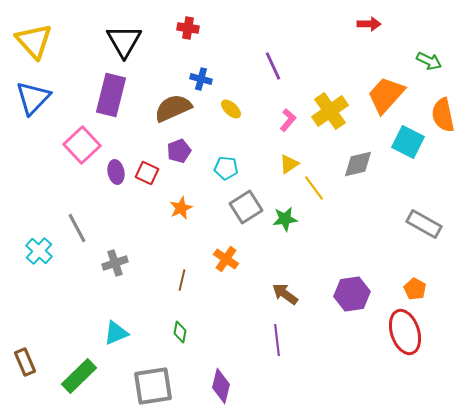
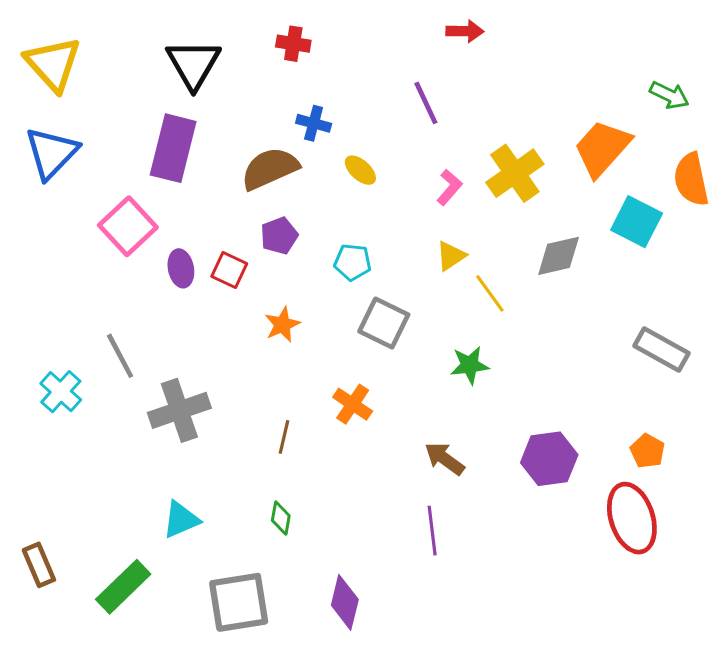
red arrow: (369, 24) -> (465, 31), moved
gray square: (246, 207) -> (384, 323), turned -32
green star: (285, 219) -> (470, 365), moved
gray cross: (115, 263) -> (179, 410), size x1.5

